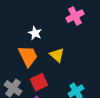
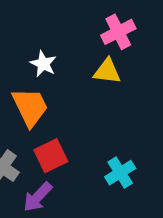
yellow triangle: (57, 55) -> (107, 71), moved, turned -35

